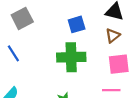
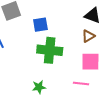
blue square: (77, 24) -> (40, 25), moved

